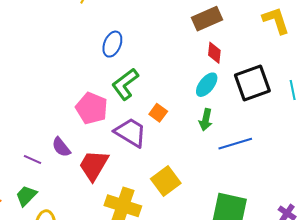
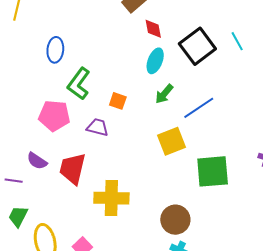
green arrow: (206, 120) -> (164, 94), turned 45
purple trapezoid: (130, 132) -> (98, 127), size x0.7
yellow square: (166, 181) -> (172, 141), moved, turned 32

